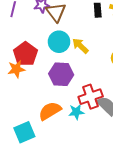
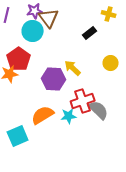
black rectangle: (98, 10) -> (90, 33), moved, turned 56
cyan circle: (59, 42) -> (33, 31), moved
yellow arrow: (80, 46) -> (73, 68), moved

